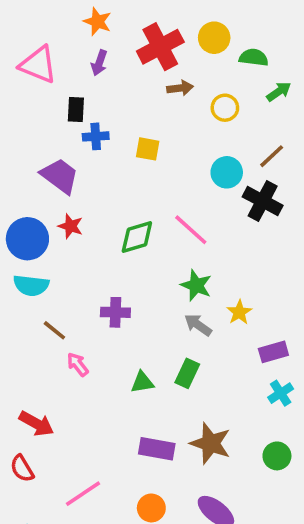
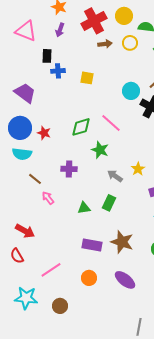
yellow circle: (225, 108) -> (130, 43), moved
purple trapezoid: (60, 176) -> (25, 93), moved
red star: (71, 226) -> (44, 133), moved
green star: (196, 285) -> (100, 150), moved

